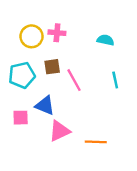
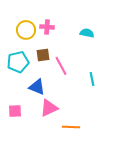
cyan line: (115, 80) -> (92, 79), moved
pink square: (21, 118) -> (15, 111), moved
orange line: (96, 142) -> (71, 127), moved

